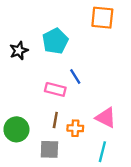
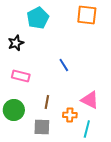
cyan pentagon: (55, 41) -> (38, 18), moved
pink rectangle: (55, 89) -> (21, 76), moved
orange cross: (75, 128) -> (70, 115), moved

